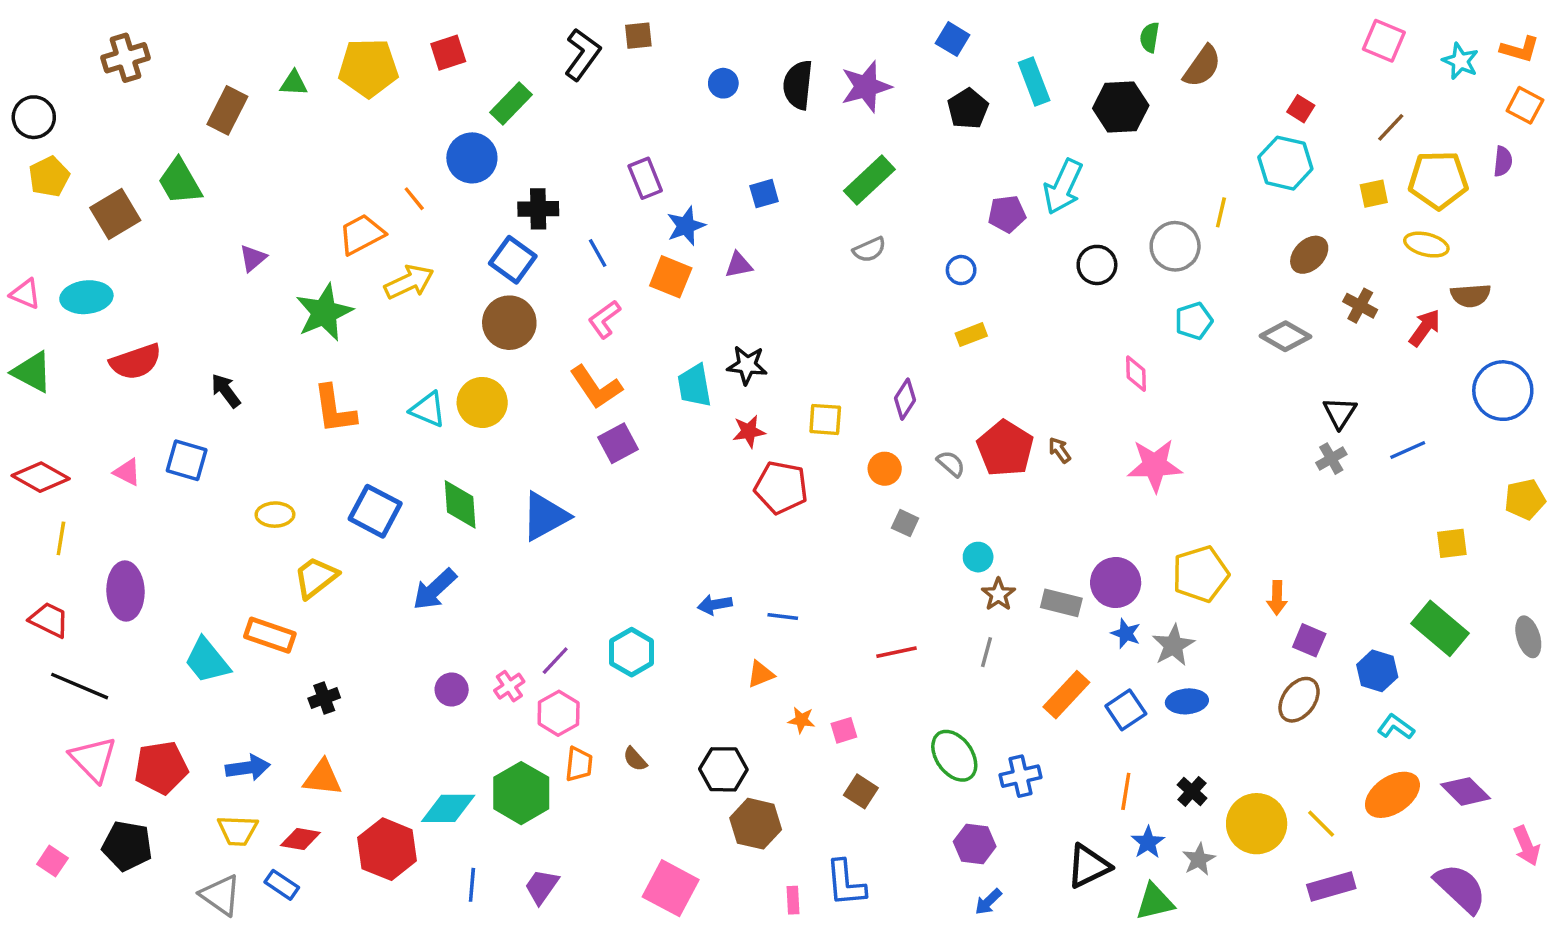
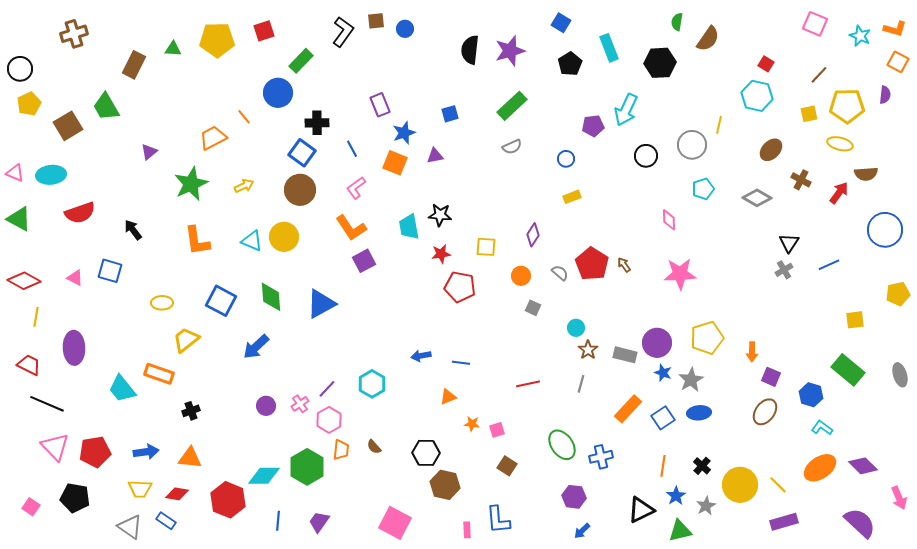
blue circle: (723, 83) -> (405, 29), moved
yellow arrow: (409, 282) -> (244, 186), moved, size x0.7

